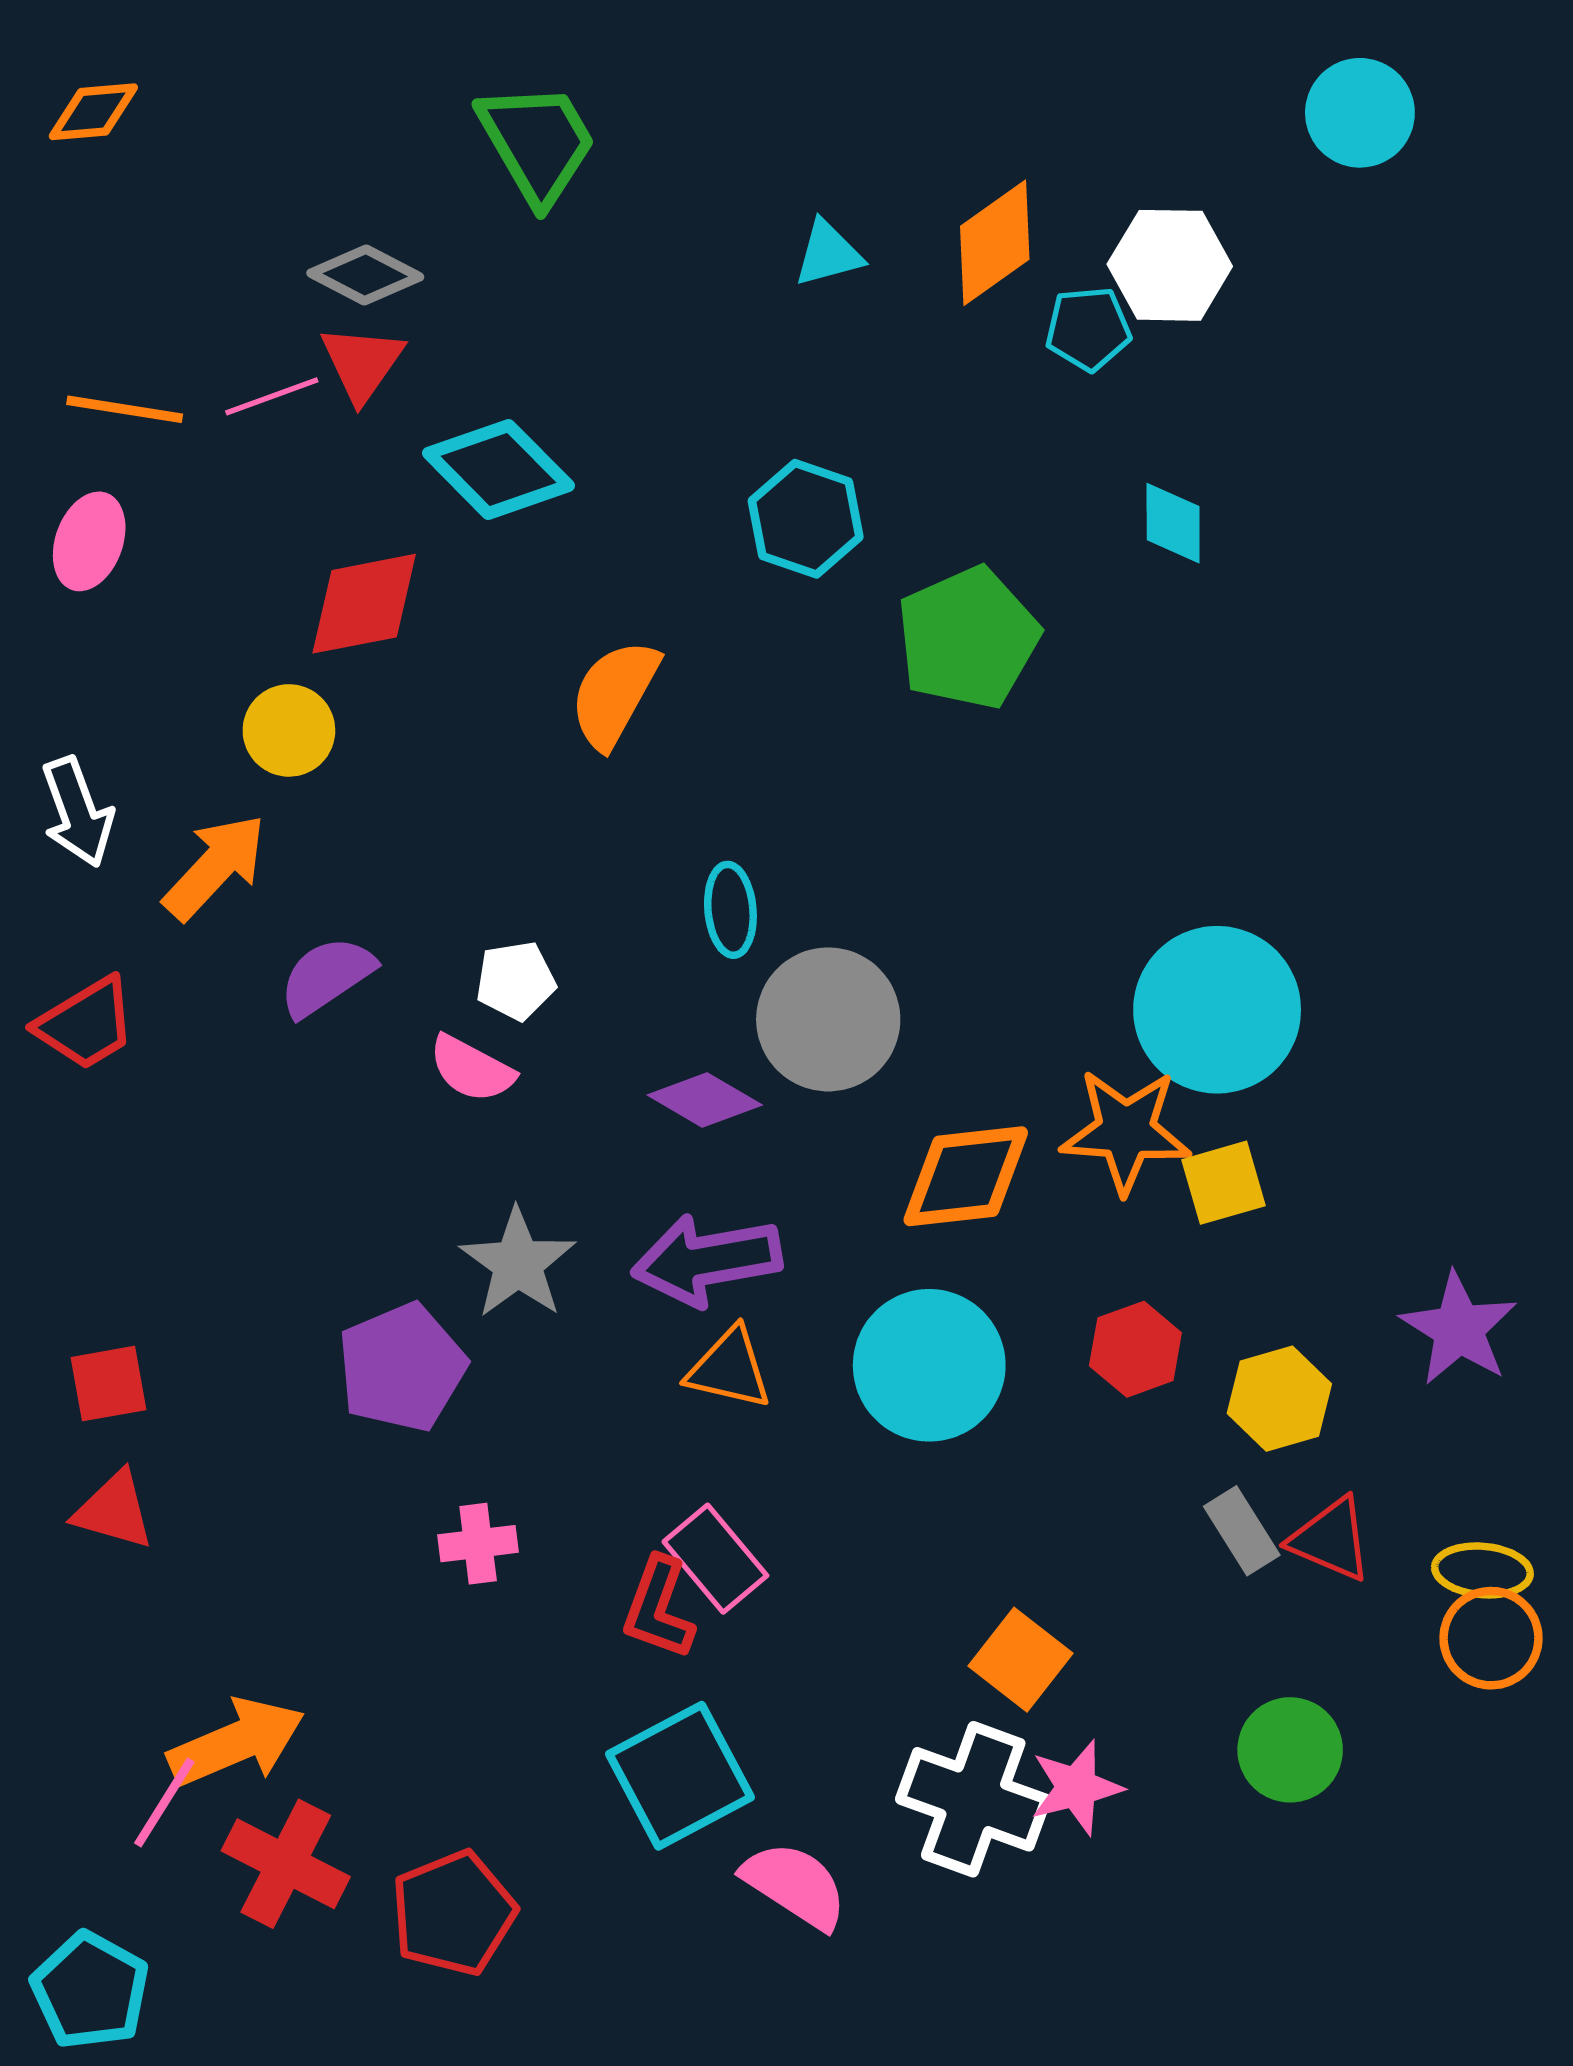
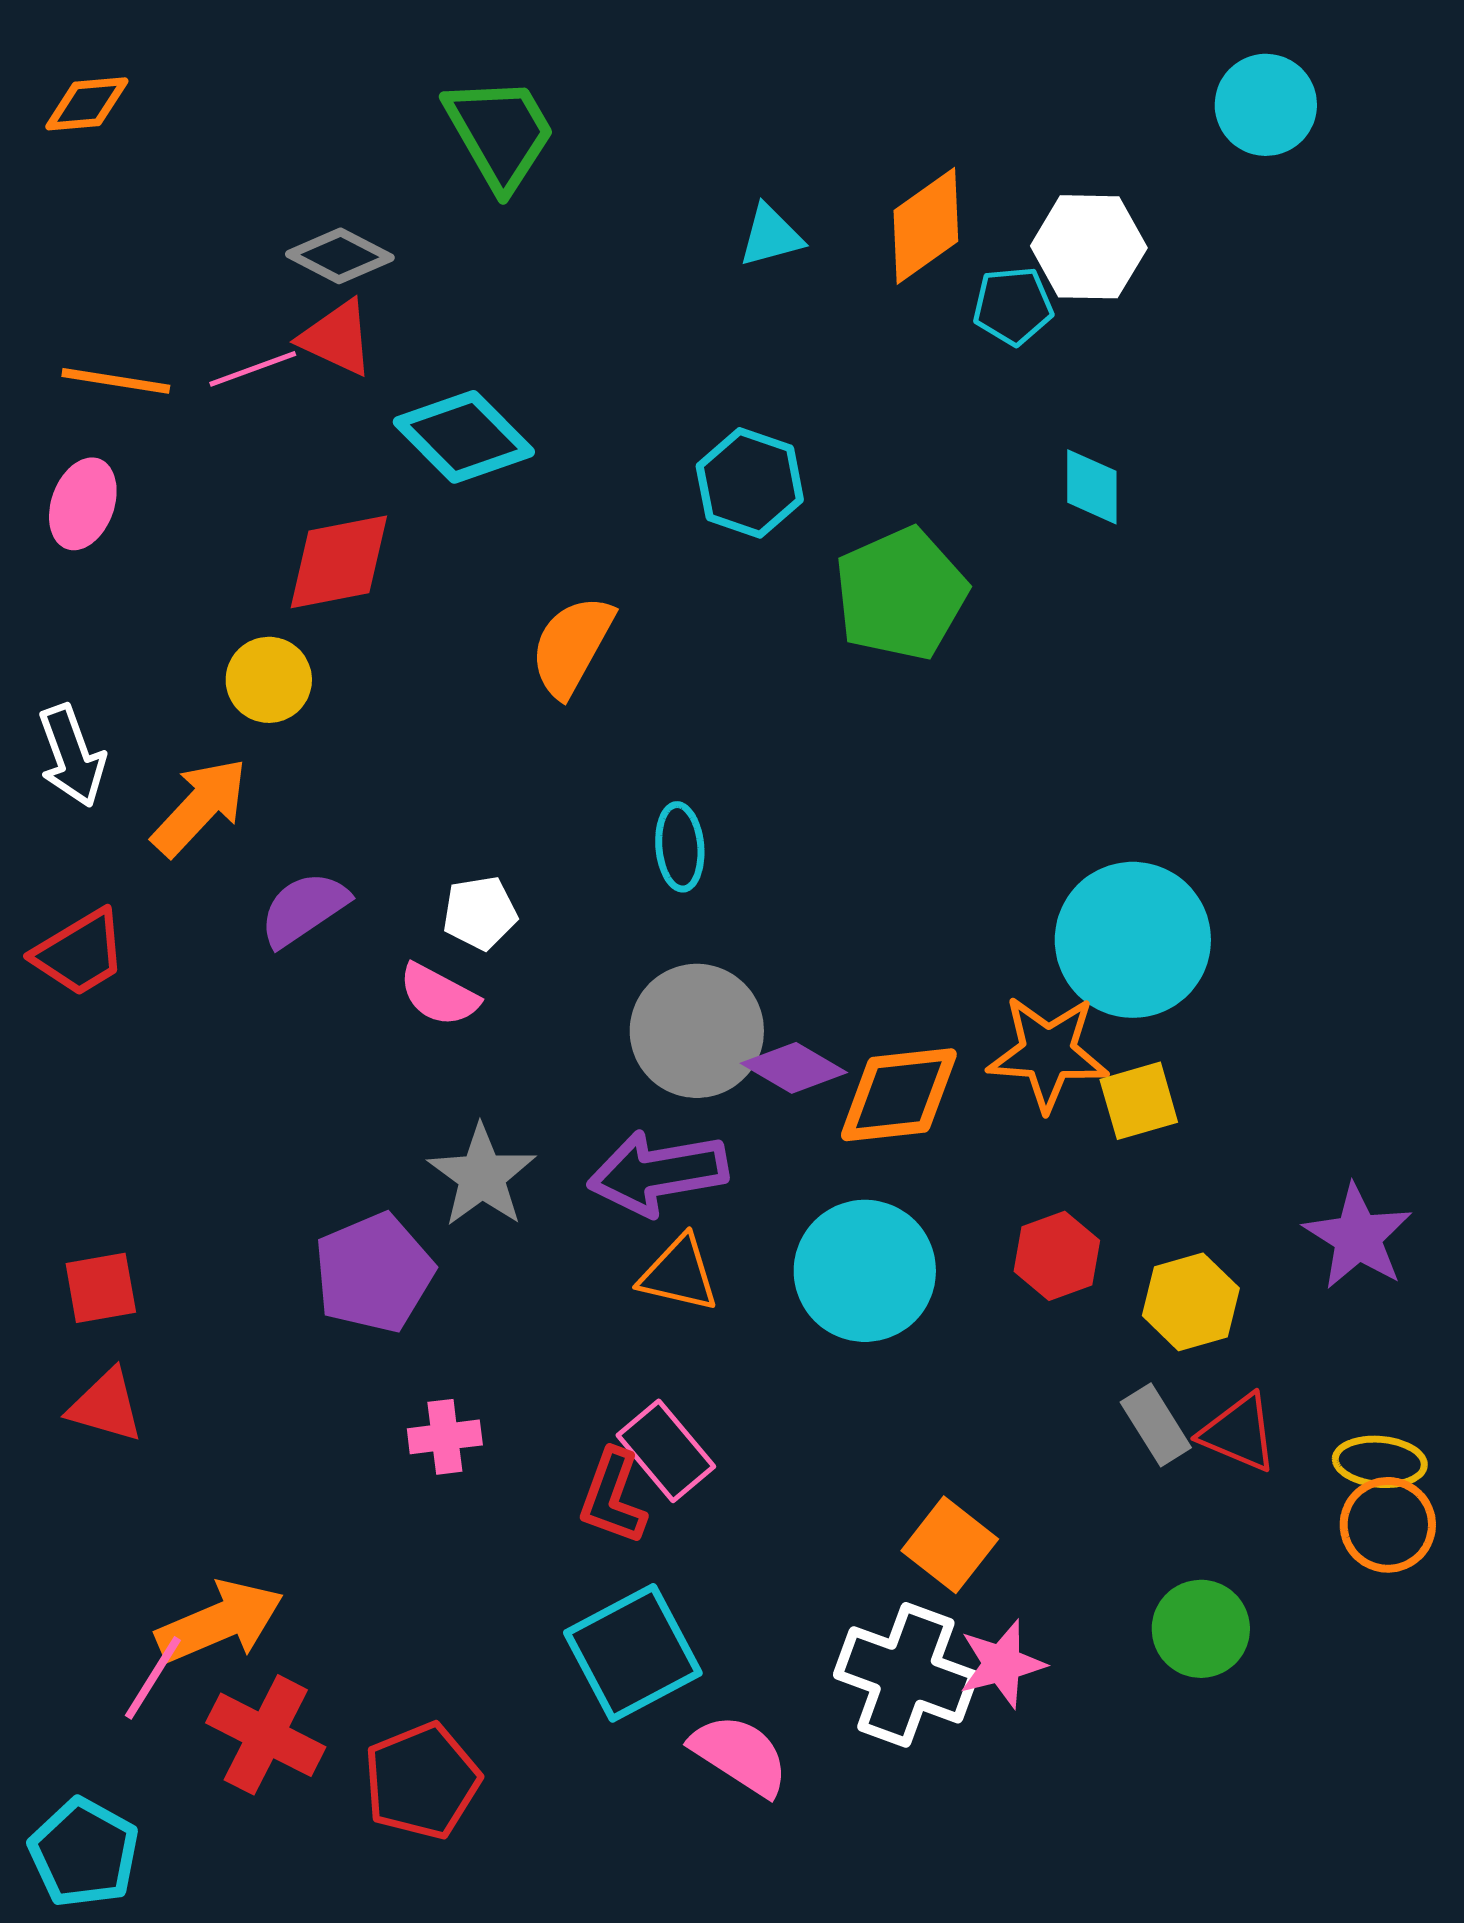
red triangle: (362, 363) -> (337, 338), turned -40
gray circle: (828, 1019) -> (697, 1031), moved
purple diamond: (705, 1100) -> (794, 1068), moved

